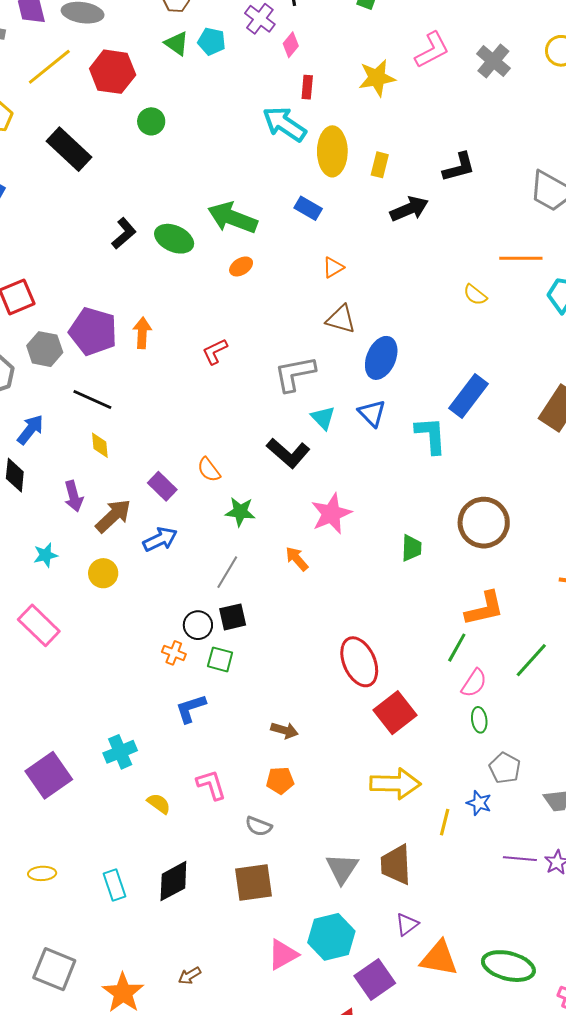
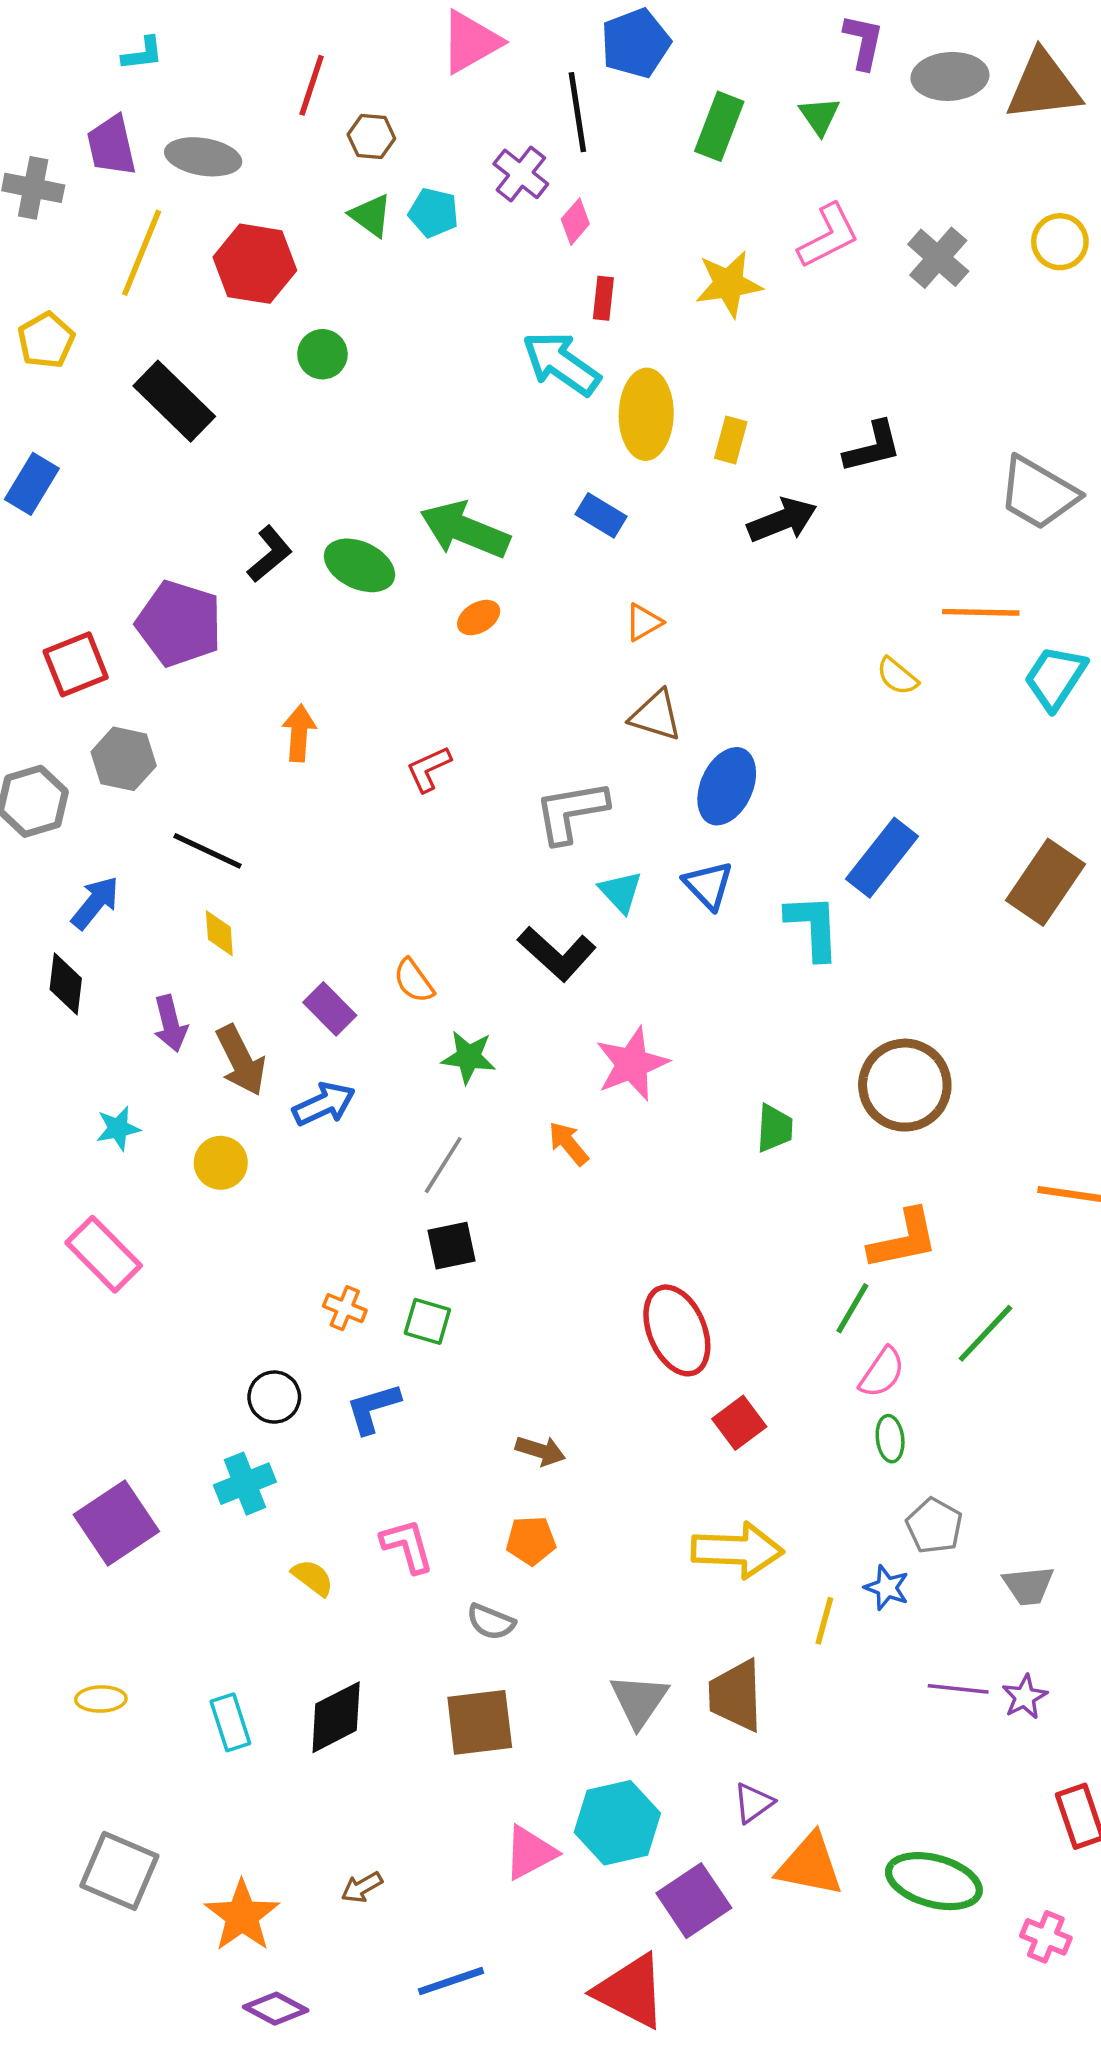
yellow line: (49, 67) -> (142, 253), turned -30
purple pentagon: (93, 331) -> (179, 623), moved
brown arrow: (113, 516) -> (241, 1060), turned 105
black circle: (198, 625) -> (274, 1397), moved
red square: (395, 713) -> (739, 1423), size x0.7

